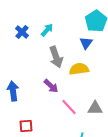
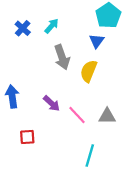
yellow semicircle: (79, 69) -> (89, 71), turned -60
purple arrow: (51, 86) -> (52, 103), moved

